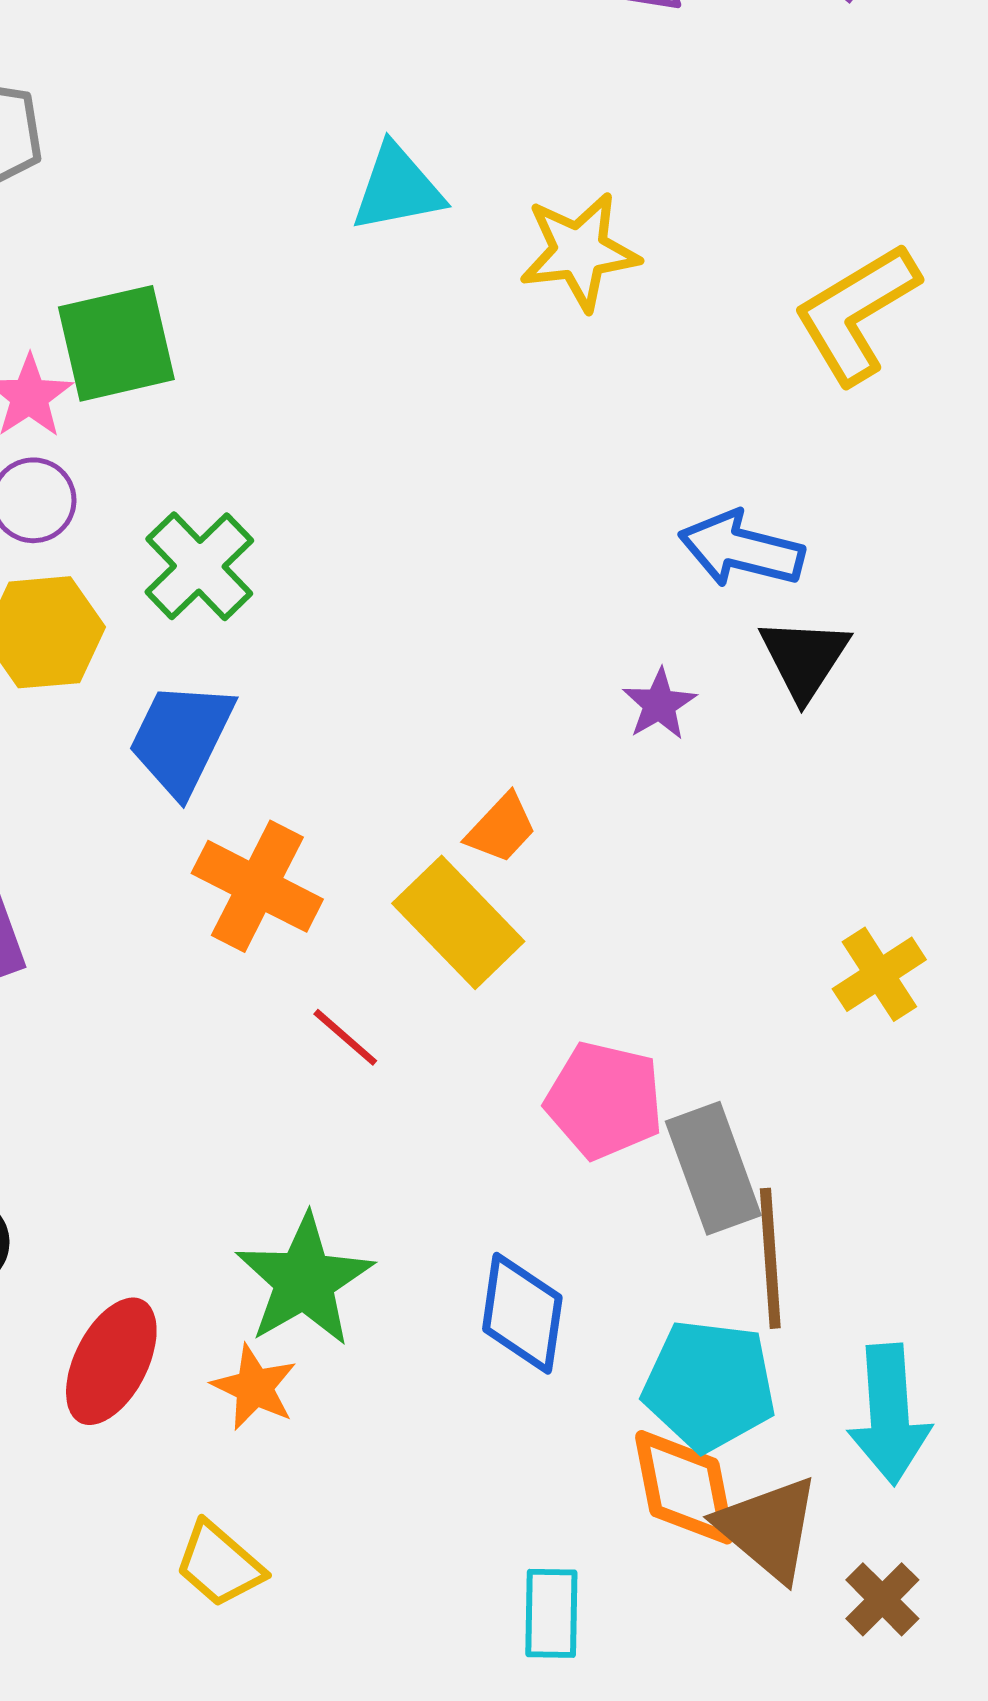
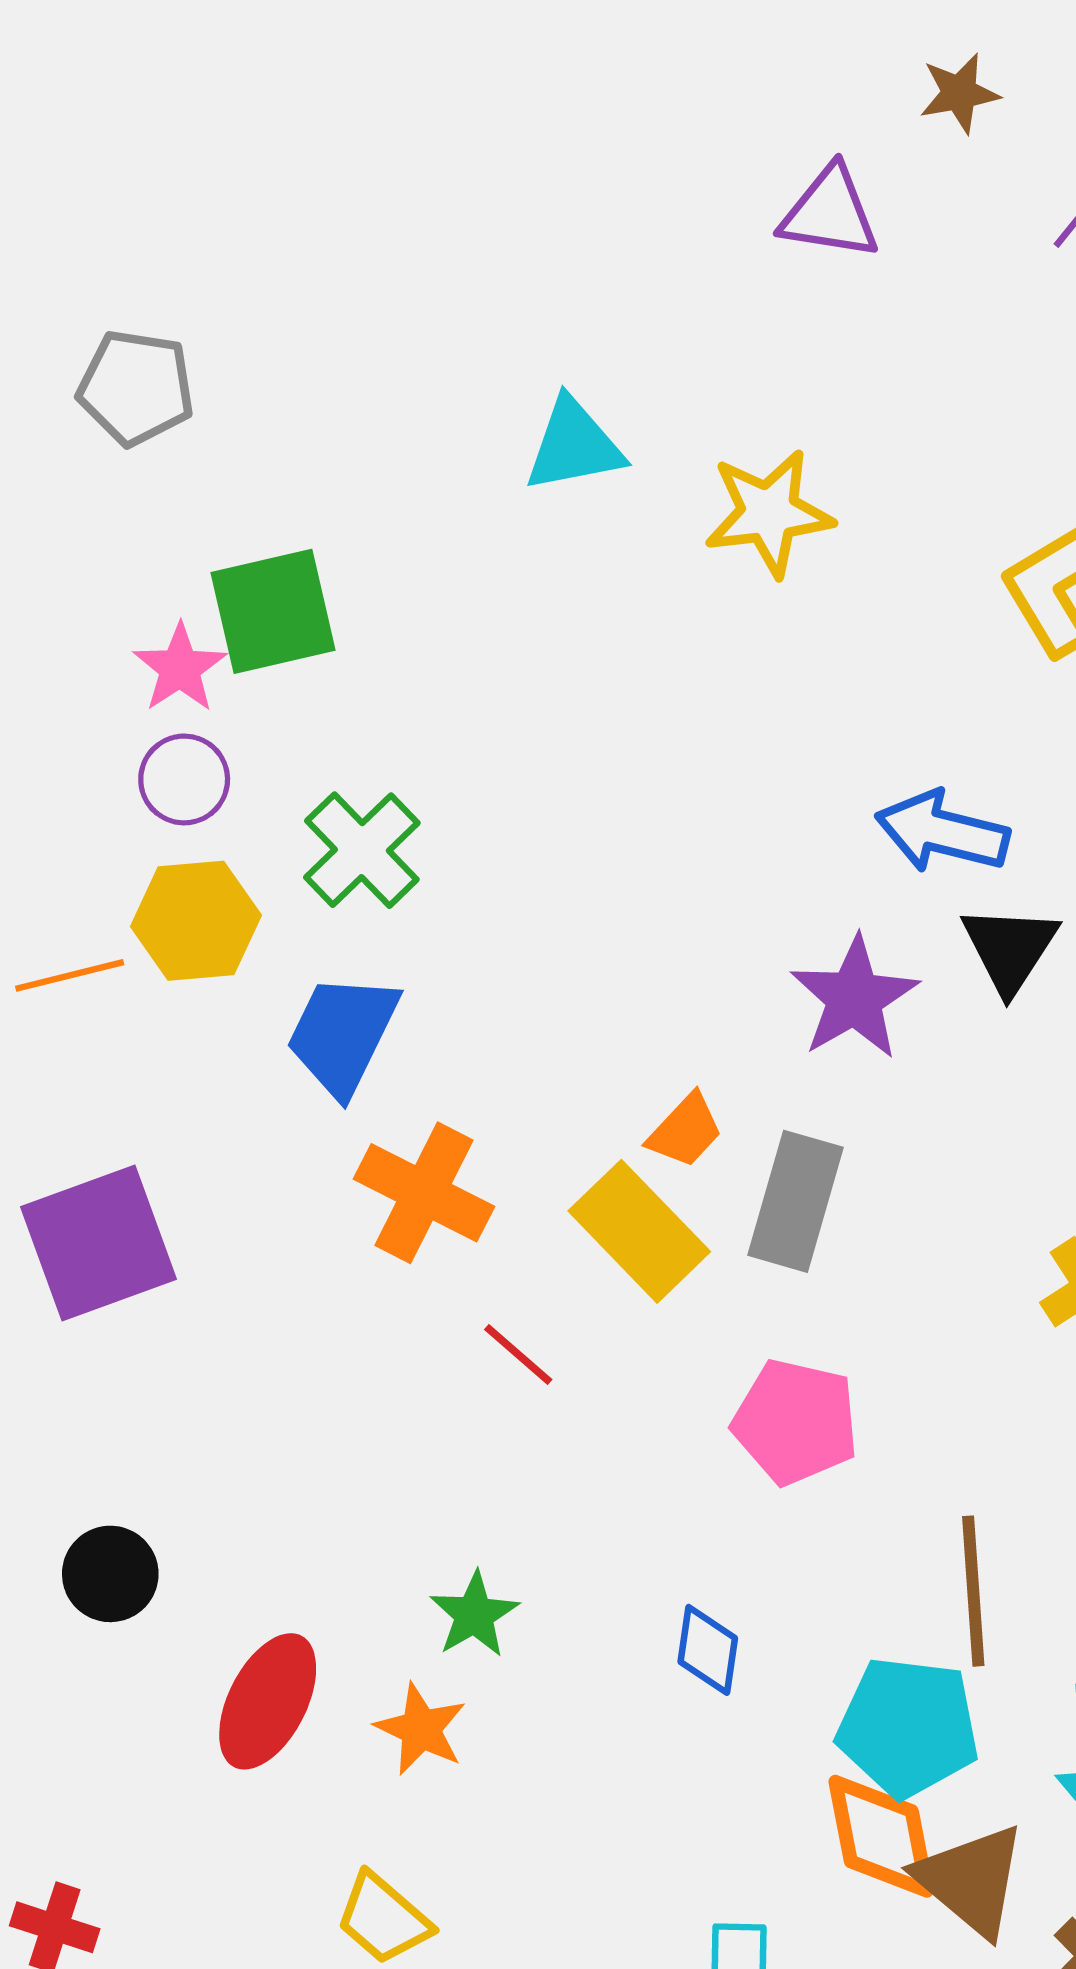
purple star: (659, 704) -> (854, 998), size x1.6
gray rectangle: (713, 1168) -> (796, 1201), moved, turned 36
green star: (304, 1280) -> (474, 1615), size x0.6
blue diamond: (522, 1313) -> (708, 1650), size x0.7

